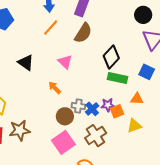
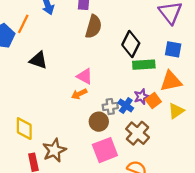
orange line: (51, 28) -> (23, 24), moved
pink triangle: (65, 62) -> (85, 76), moved
black triangle: (26, 63) -> (38, 60), moved
orange arrow: (55, 88) -> (79, 94), turned -56
orange triangle: (137, 99) -> (171, 81), size x1.5
pink square: (63, 142) -> (105, 150), turned 30

